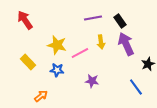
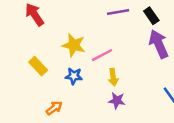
yellow arrow: (101, 42) -> (113, 77), moved
purple star: (92, 81) -> (117, 101), moved

